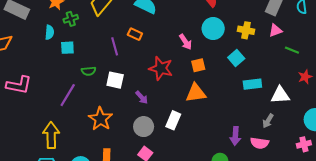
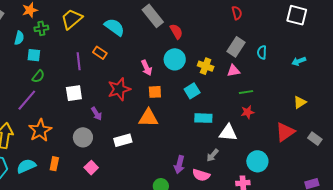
green line: (292, 50) -> (246, 92), turned -40
red star: (161, 68) -> (119, 89), turned 30
green semicircle: (89, 71) -> (38, 76), moved, turned -56
red star: (305, 77) -> (248, 112), moved
white square: (115, 80) -> (74, 93), turned -30
orange star: (100, 119) -> (40, 130), moved
white rectangle: (173, 120) -> (123, 140), turned 42
gray circle: (144, 127) -> (83, 137), moved

